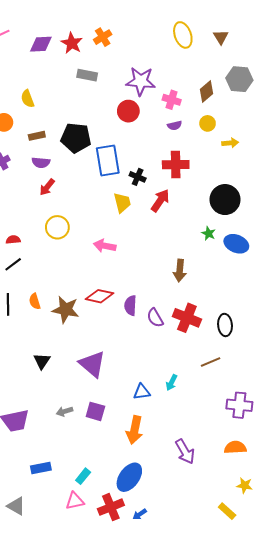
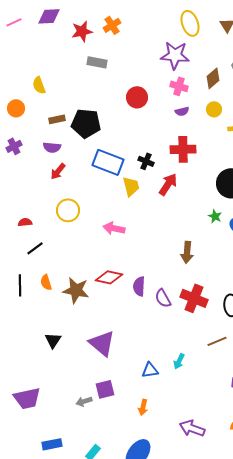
red star: (72, 43) -> (82, 31), turned 30
purple diamond: (41, 44) -> (49, 16), moved
purple star: (141, 81) -> (175, 55), moved
brown rectangle: (37, 136) -> (57, 119), moved
blue rectangle: (108, 160) -> (108, 162), moved, turned -60
black line: (13, 264) -> (35, 248), moved
gray arrow: (65, 411) -> (84, 401), moved
purple square: (95, 411) -> (105, 389), turned -30
orange arrow: (134, 430) -> (143, 407), size x0.6
purple arrow: (185, 452) -> (192, 428), turned 140

